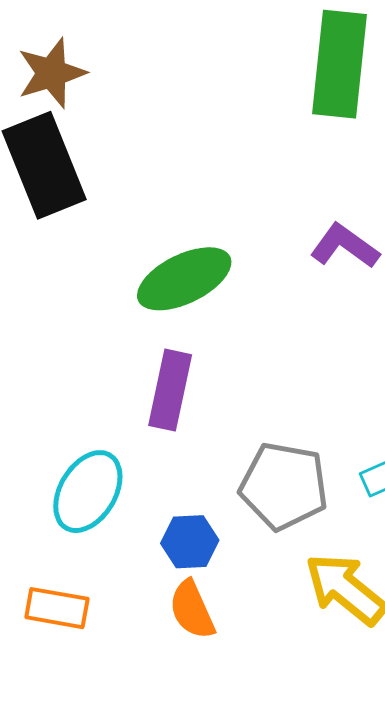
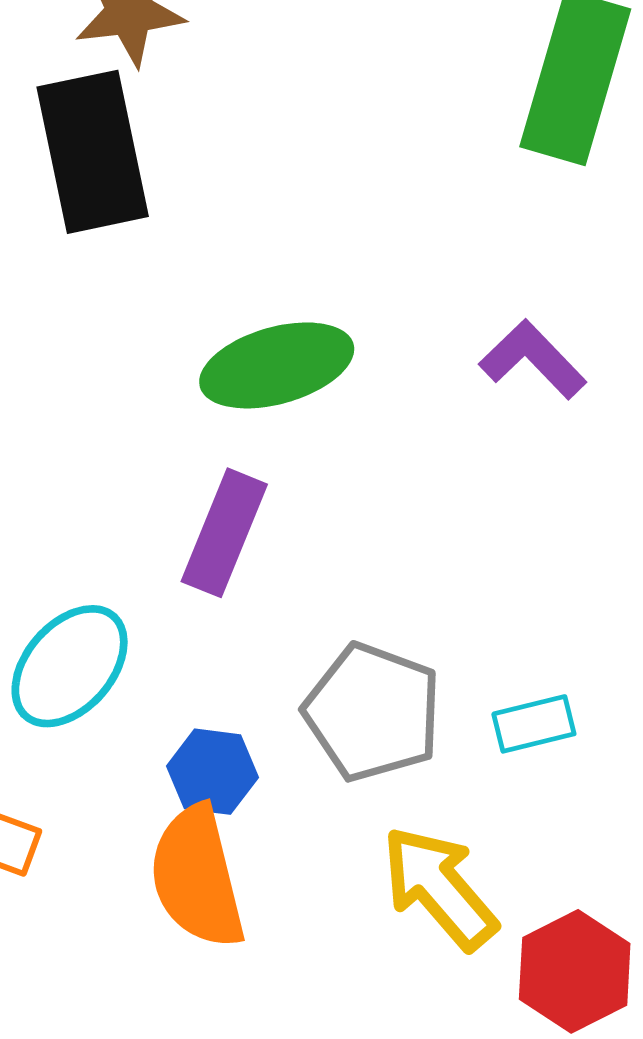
orange semicircle: (192, 610) -> (197, 877), size x1.5

